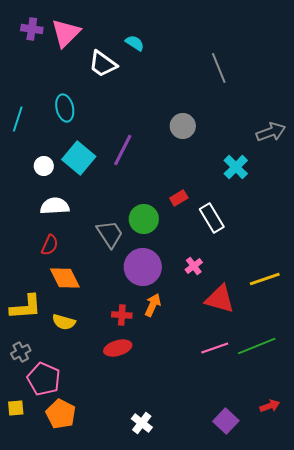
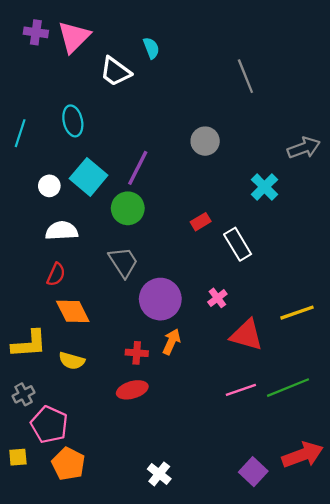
cyan semicircle: (135, 43) -> (151, 48), turned 36
green circle: (144, 219) -> (128, 208), moved
red arrow: (270, 406) -> (303, 455), size x1.8

